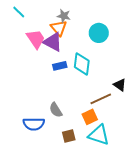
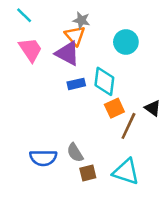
pink trapezoid: (36, 39) -> (31, 50), moved
brown line: (101, 99) -> (128, 126), turned -40
gray semicircle: (56, 110) -> (75, 153), moved
orange square: (90, 117) -> (114, 108), moved

